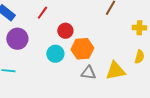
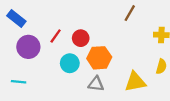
red line: (42, 13) -> (56, 36), moved
gray triangle: (88, 73) -> (96, 84), moved

